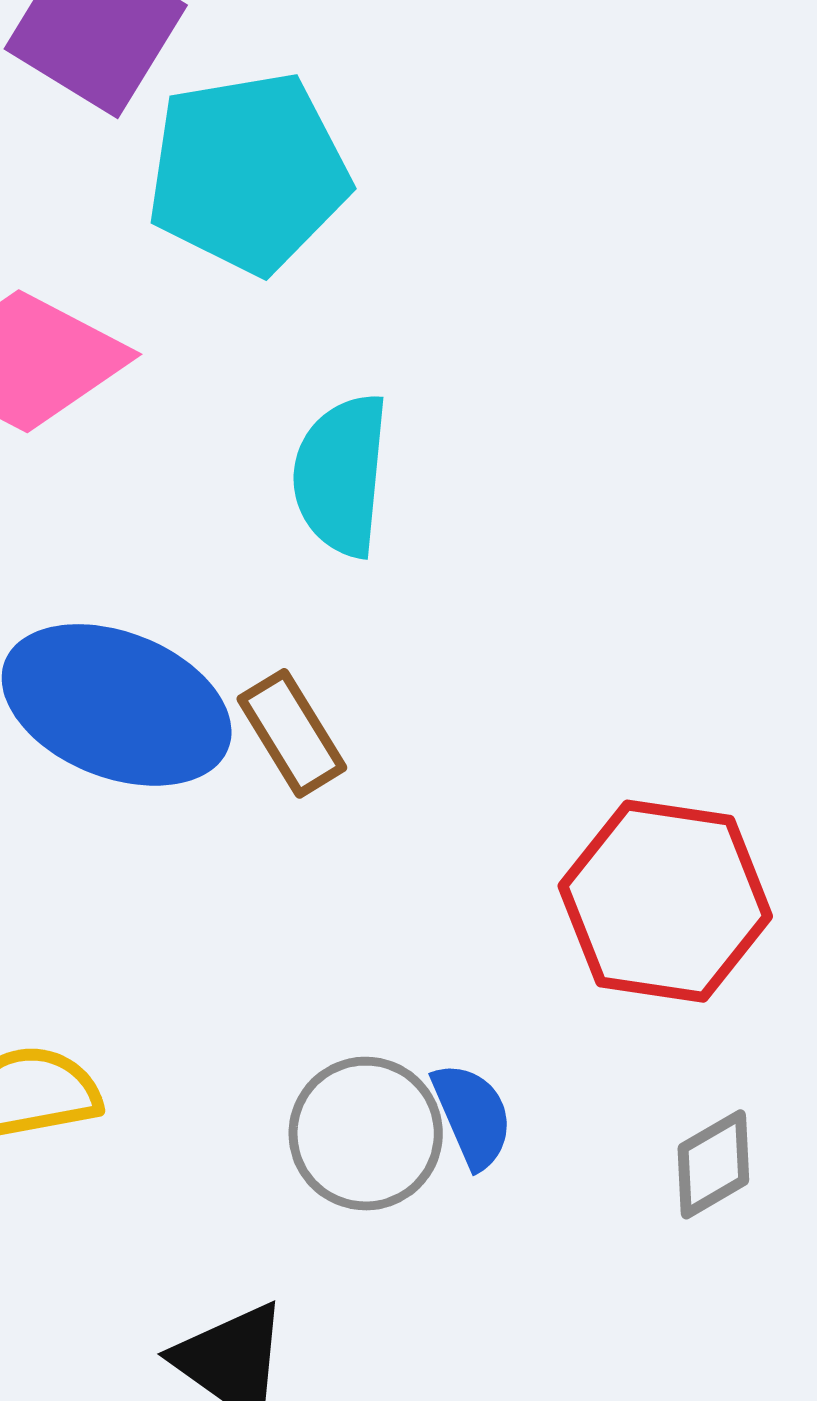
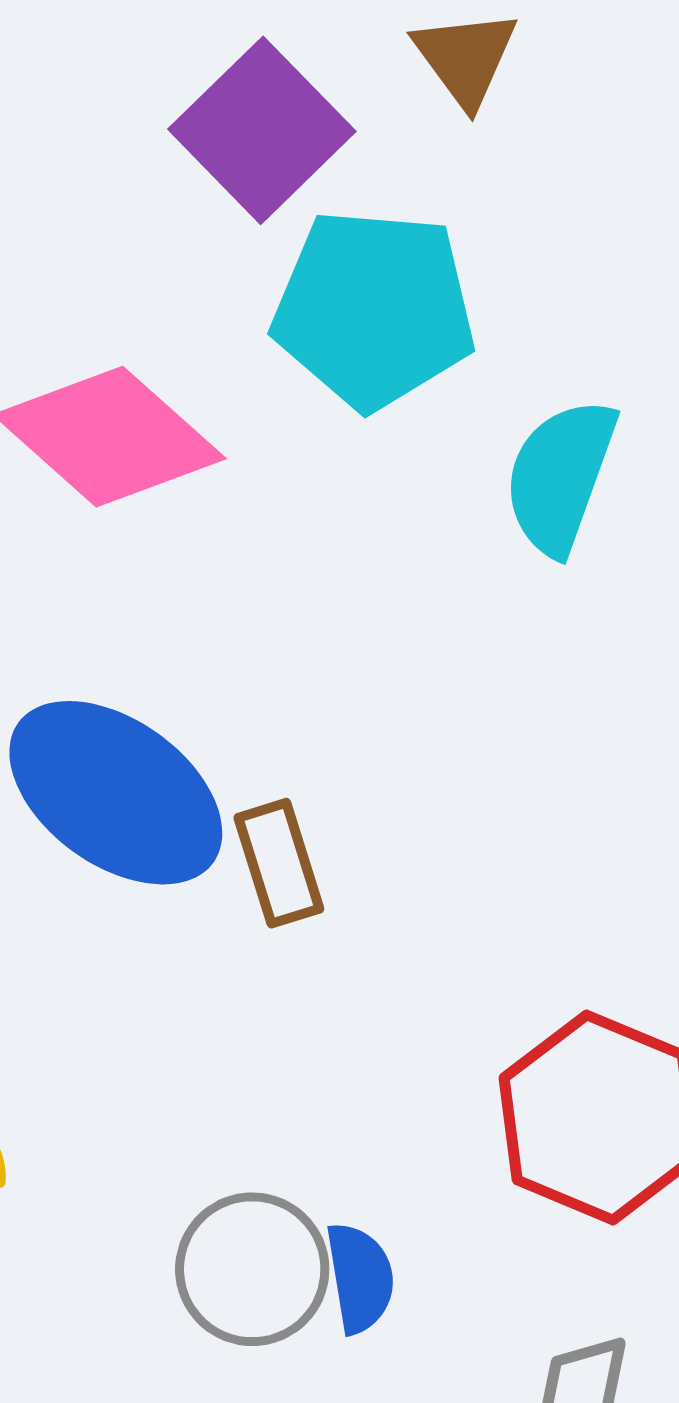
cyan semicircle: (341, 475) -> (560, 476), moved

